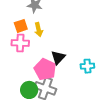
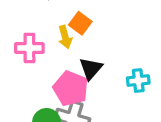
orange square: (21, 26) -> (80, 23), moved, turned -32
yellow arrow: (39, 30) -> (65, 37), moved

